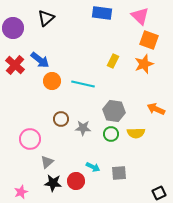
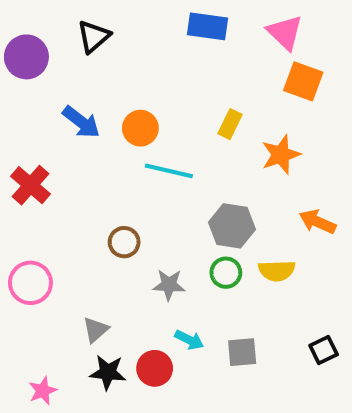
orange star: (144, 64) -> (281, 155), moved
red cross: (15, 65) -> (30, 185), moved
orange circle: (52, 81) -> (140, 128), moved
gray star: (83, 128) -> (169, 285), moved
pink circle: (30, 139) -> (30, 283), moved
black square: (159, 193) -> (324, 350), moved

